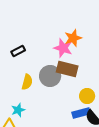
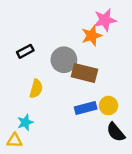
pink star: (63, 48) -> (105, 20), moved, turned -30
gray circle: (50, 76) -> (64, 60), moved
blue rectangle: (81, 113) -> (86, 108), moved

